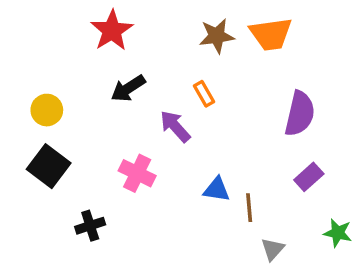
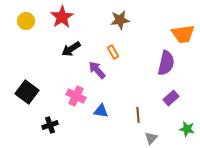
orange trapezoid: (271, 34) -> (183, 34), moved
yellow circle: (47, 110) -> (26, 21), moved
blue triangle: (217, 190) -> (101, 111), moved

